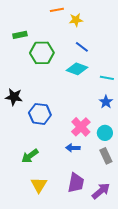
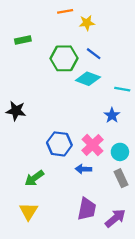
green hexagon: (42, 53) -> (64, 58), moved
blue star: (106, 102) -> (112, 115), moved
blue hexagon: (40, 114) -> (59, 144), moved
yellow triangle: (39, 185) -> (29, 211), moved

